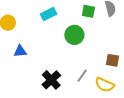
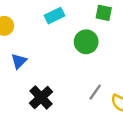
blue triangle: (20, 51) -> (19, 61), turned -40
black cross: (51, 80) -> (41, 97), moved

